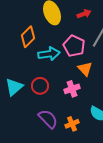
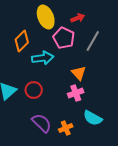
pink pentagon: (74, 46) -> (64, 38), moved
pink cross: (72, 89) -> (76, 93), moved

